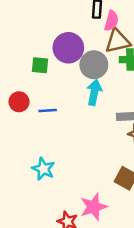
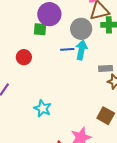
purple circle: (68, 48) -> (49, 14), moved
blue line: (48, 111) -> (67, 49), moved

